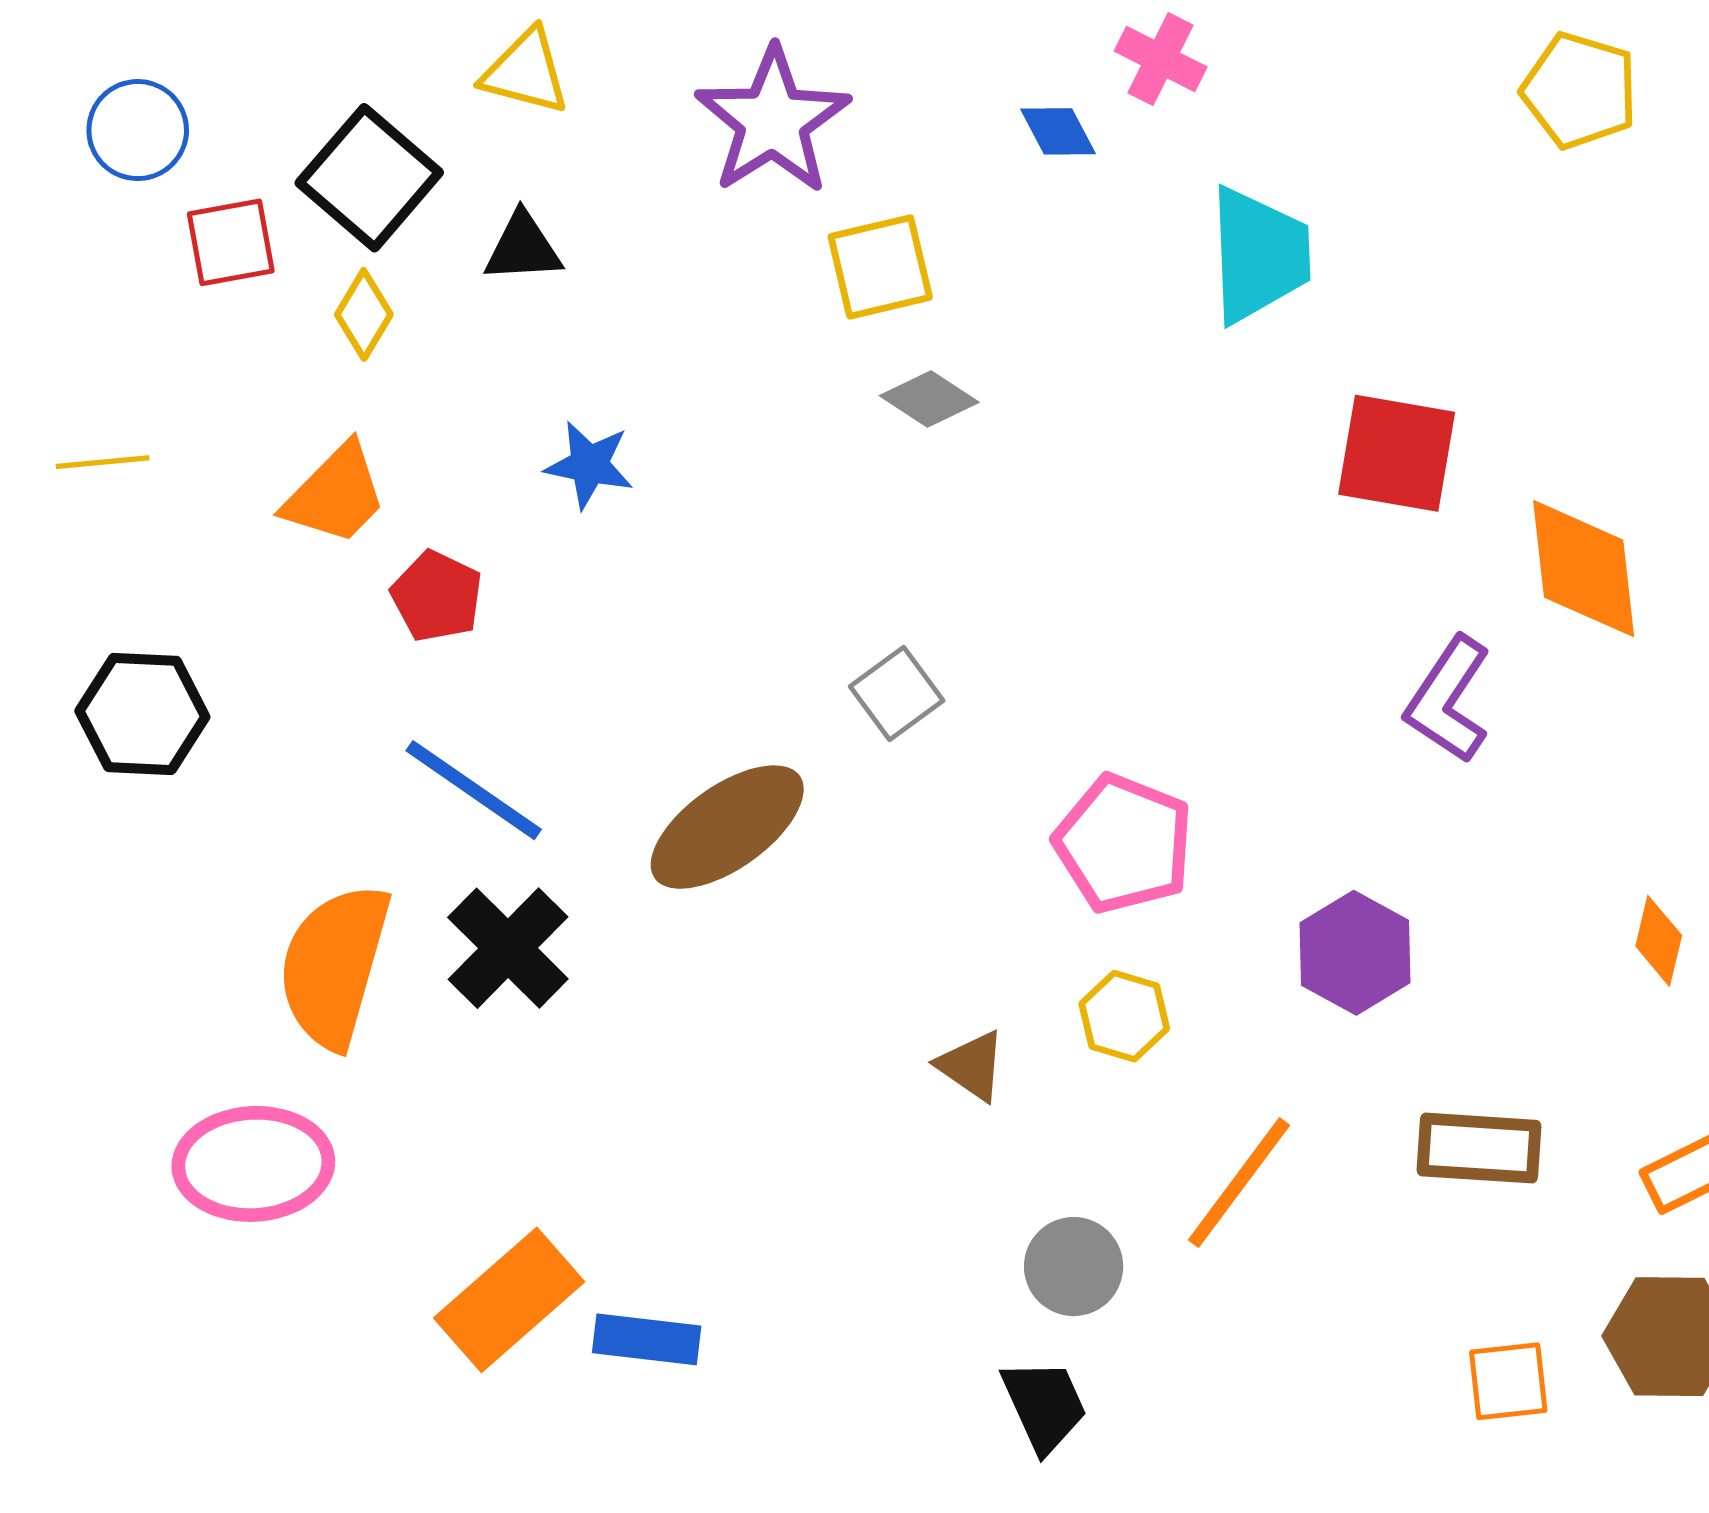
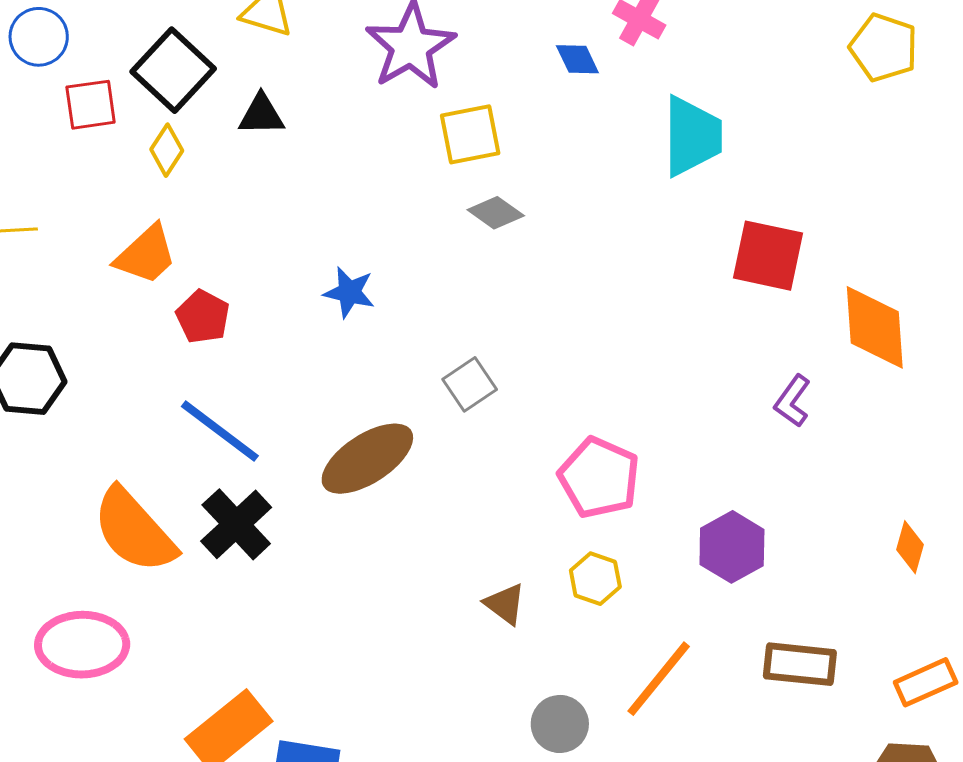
blue star: (589, 465) -> (349, 292), moved
purple L-shape: (1448, 700) -> (792, 401), size x0.7
orange semicircle: (334, 966) -> (134, 531), turned -60

